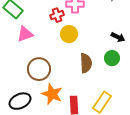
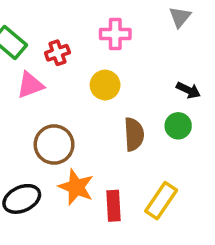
red cross: (57, 15) -> (57, 53), moved

